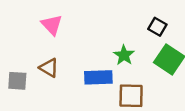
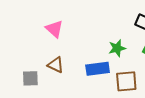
green star: (124, 55) -> (117, 48), turned 30

